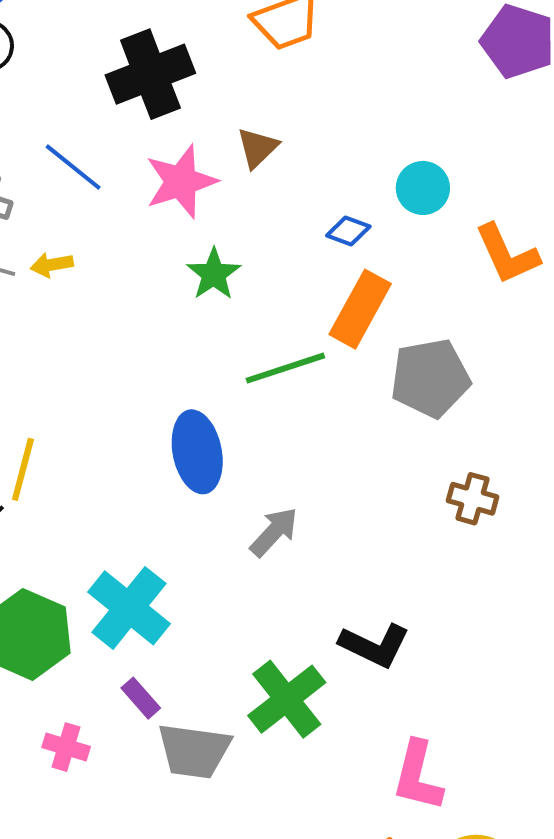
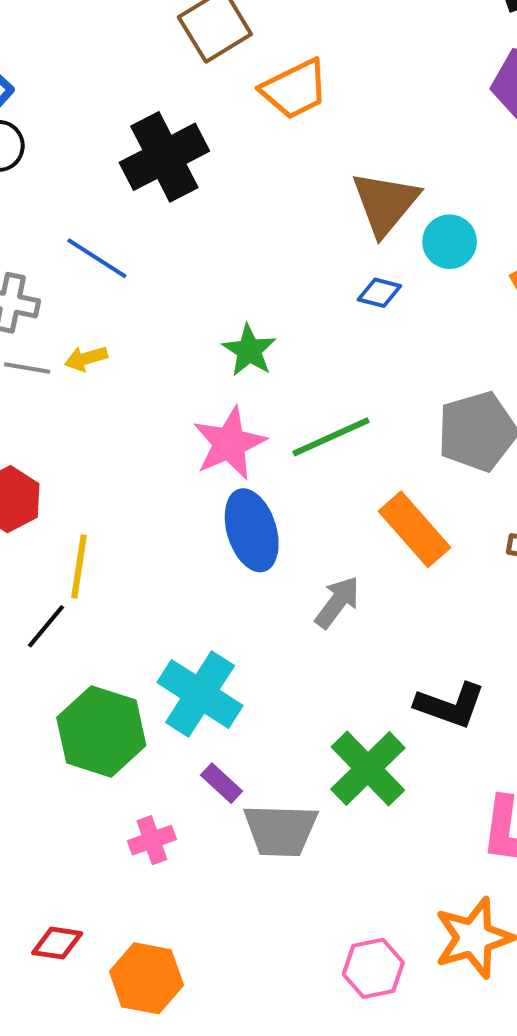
brown triangle: (257, 148) -> (385, 203), moved, size x1.6
pink star: (181, 182) -> (229, 443), moved
orange rectangle: (360, 309) -> (415, 529), moved, turned -64
pink cross: (66, 747) -> (152, 840), turned -30

